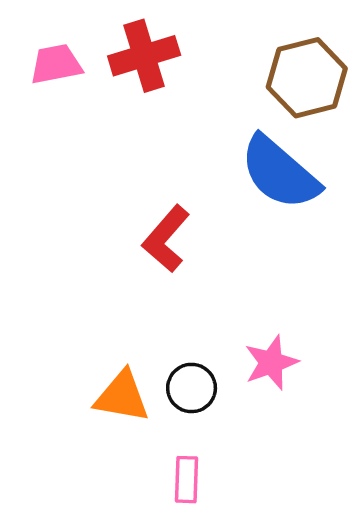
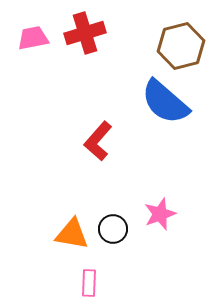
pink rectangle: (186, 480) -> (89, 283), moved

